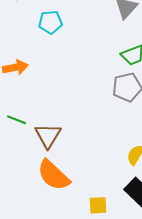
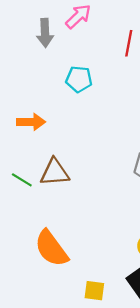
brown triangle: (48, 136) -> (55, 172), moved, turned 44

